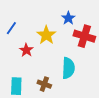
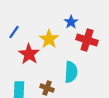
red star: (26, 50) -> (29, 54), size x1.5

